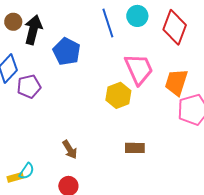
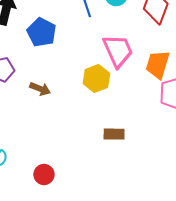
brown arrow: (70, 150) -> (40, 89), moved, turned -36

